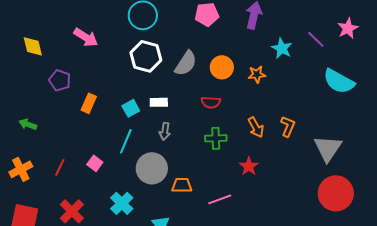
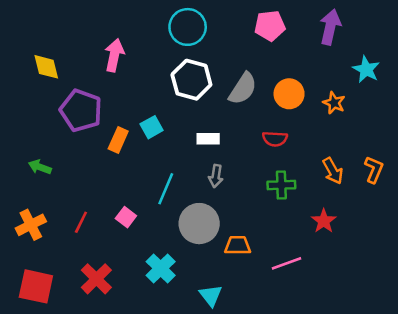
pink arrow: (86, 37) -> (114, 55), turned -110
orange star: (257, 74) -> (334, 103), turned 30
purple pentagon: (60, 80) -> (81, 110), size x1.5
cyan square: (131, 108) -> (152, 127), moved

